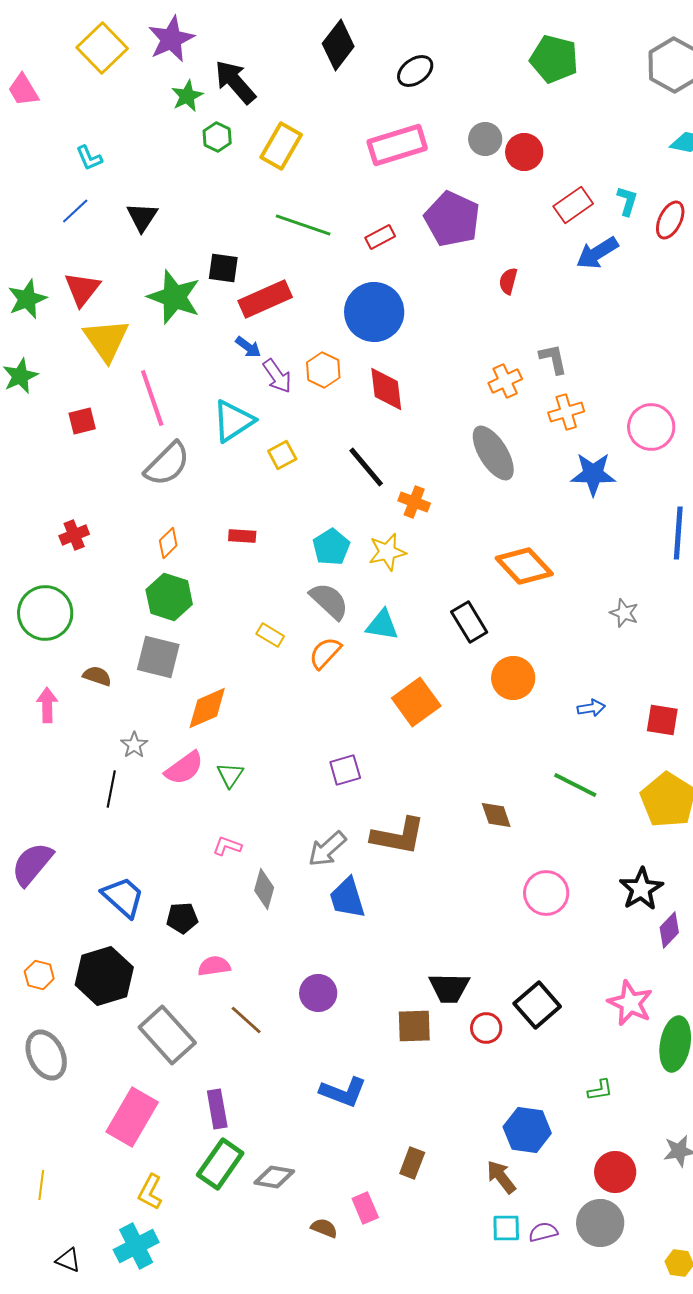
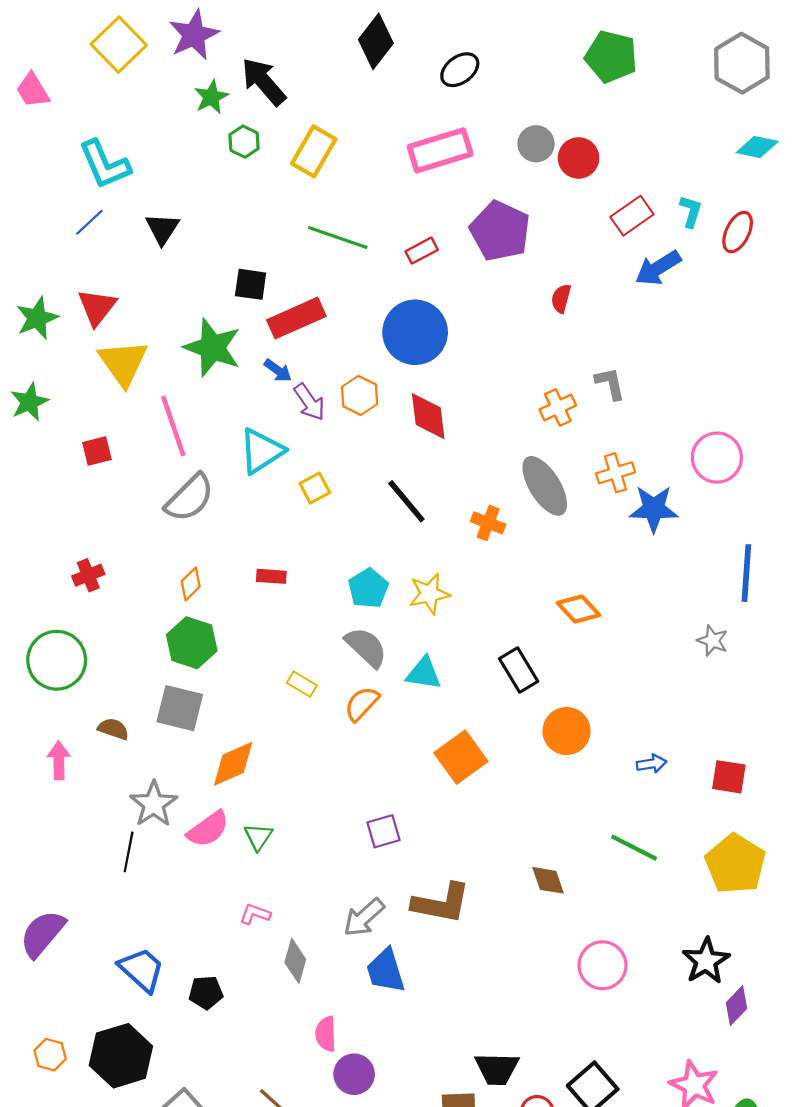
cyan L-shape: (89, 158) -> (105, 164), size x1.8
green star: (174, 297) -> (212, 348), moved
orange cross: (566, 412) -> (616, 473), moved
orange cross: (414, 502) -> (488, 523), moved
orange diamond: (524, 566) -> (579, 609), size x0.7
gray star: (624, 613) -> (713, 641), moved
gray star: (134, 745) -> (154, 804), size x1.6
pink semicircle: (214, 966) -> (326, 1034), moved, turned -84

